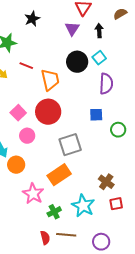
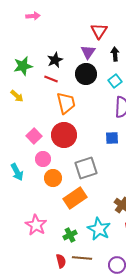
black star: (32, 19) -> (55, 60), moved
black circle: (77, 62) -> (86, 74), moved
red line: (26, 66) -> (51, 79), moved
orange circle: (16, 165) -> (53, 178), moved
pink star: (33, 194) -> (36, 225), moved

